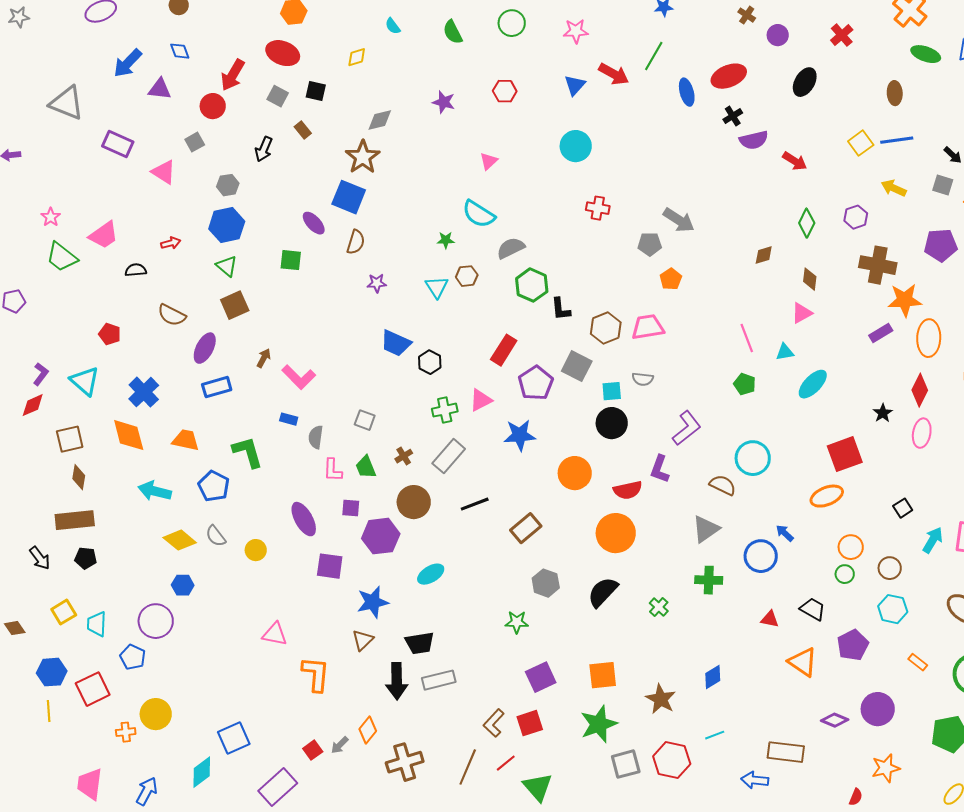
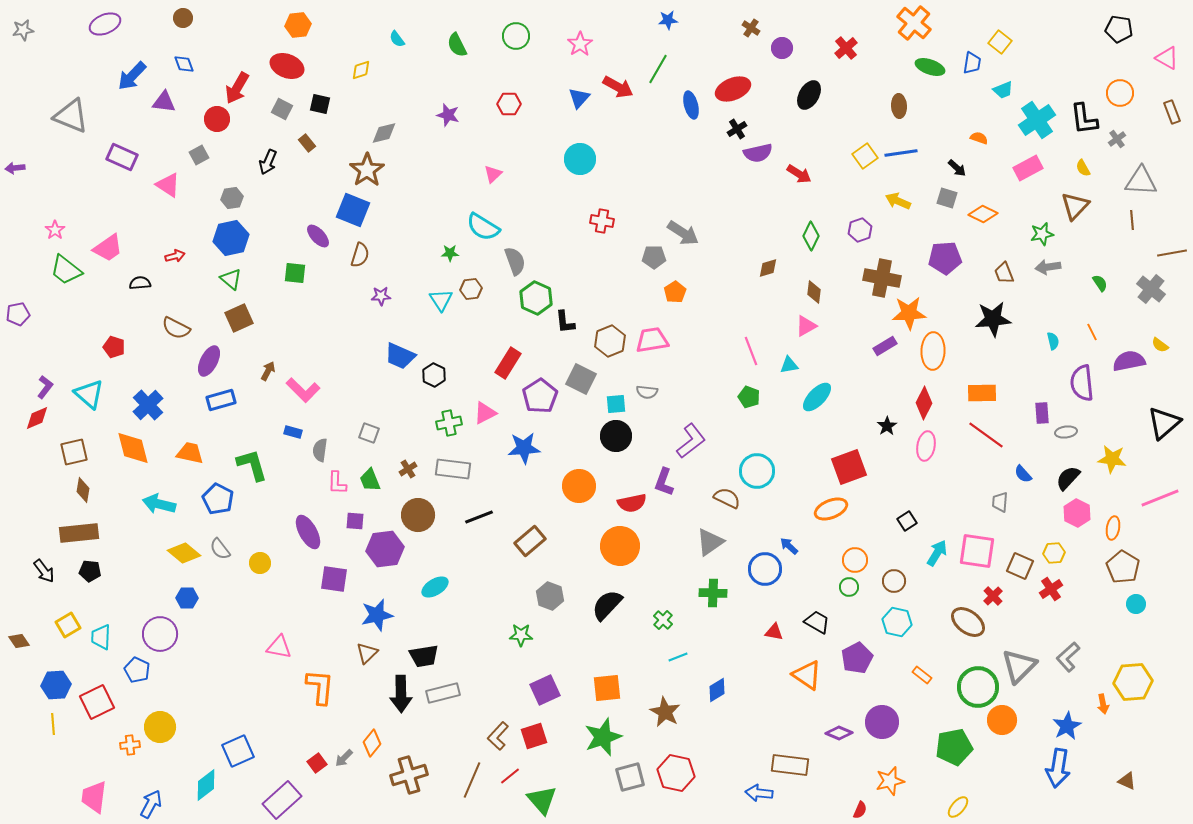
pink star: (576, 31) -> (580, 44), turned -30
gray semicircle: (511, 248) -> (515, 261), turned 96
gray rectangle: (449, 456) -> (453, 469), turned 56
cyan line: (715, 735) -> (678, 657), moved

